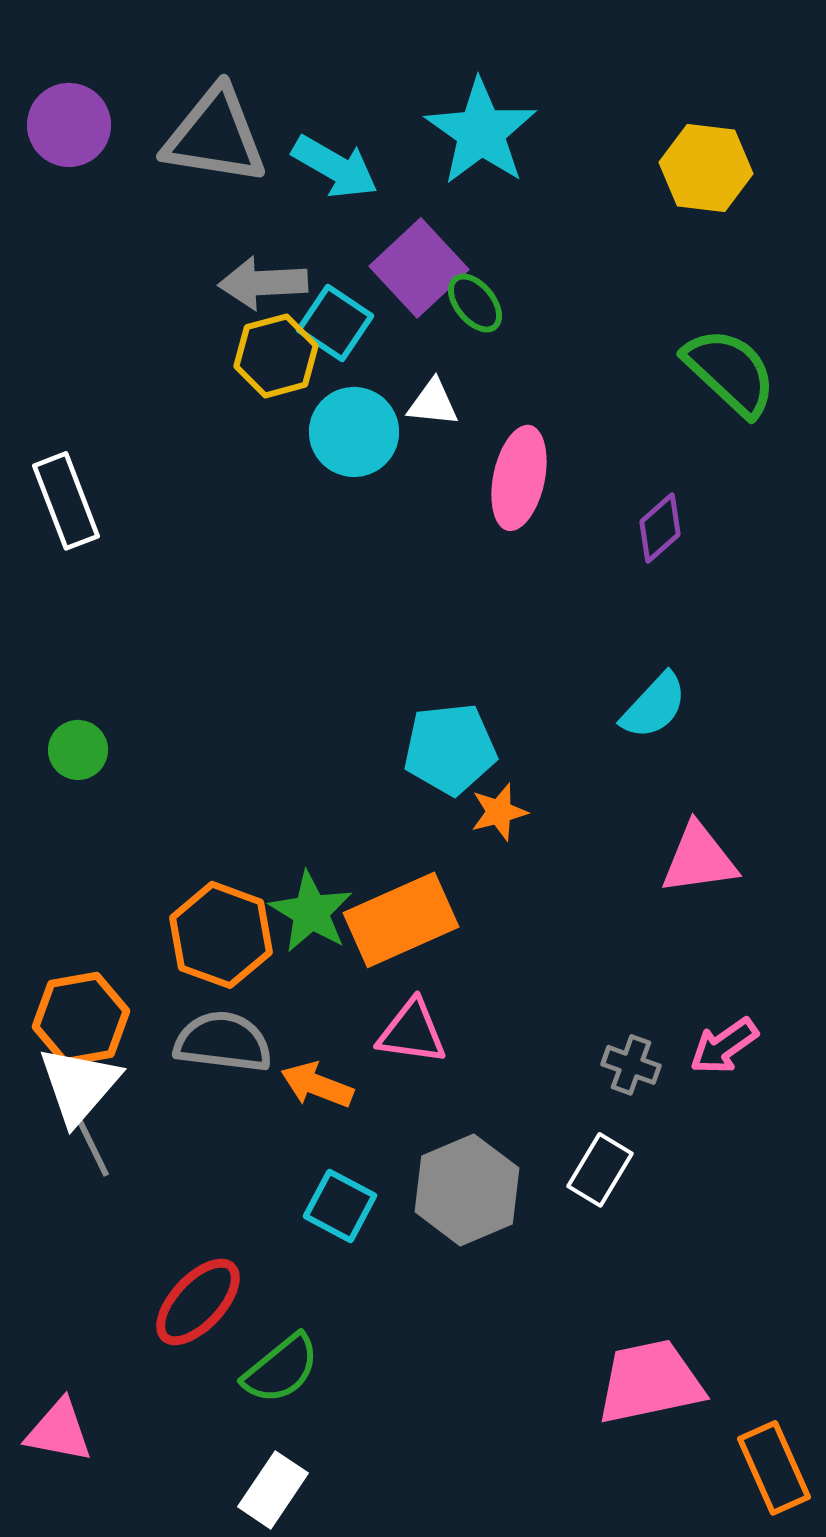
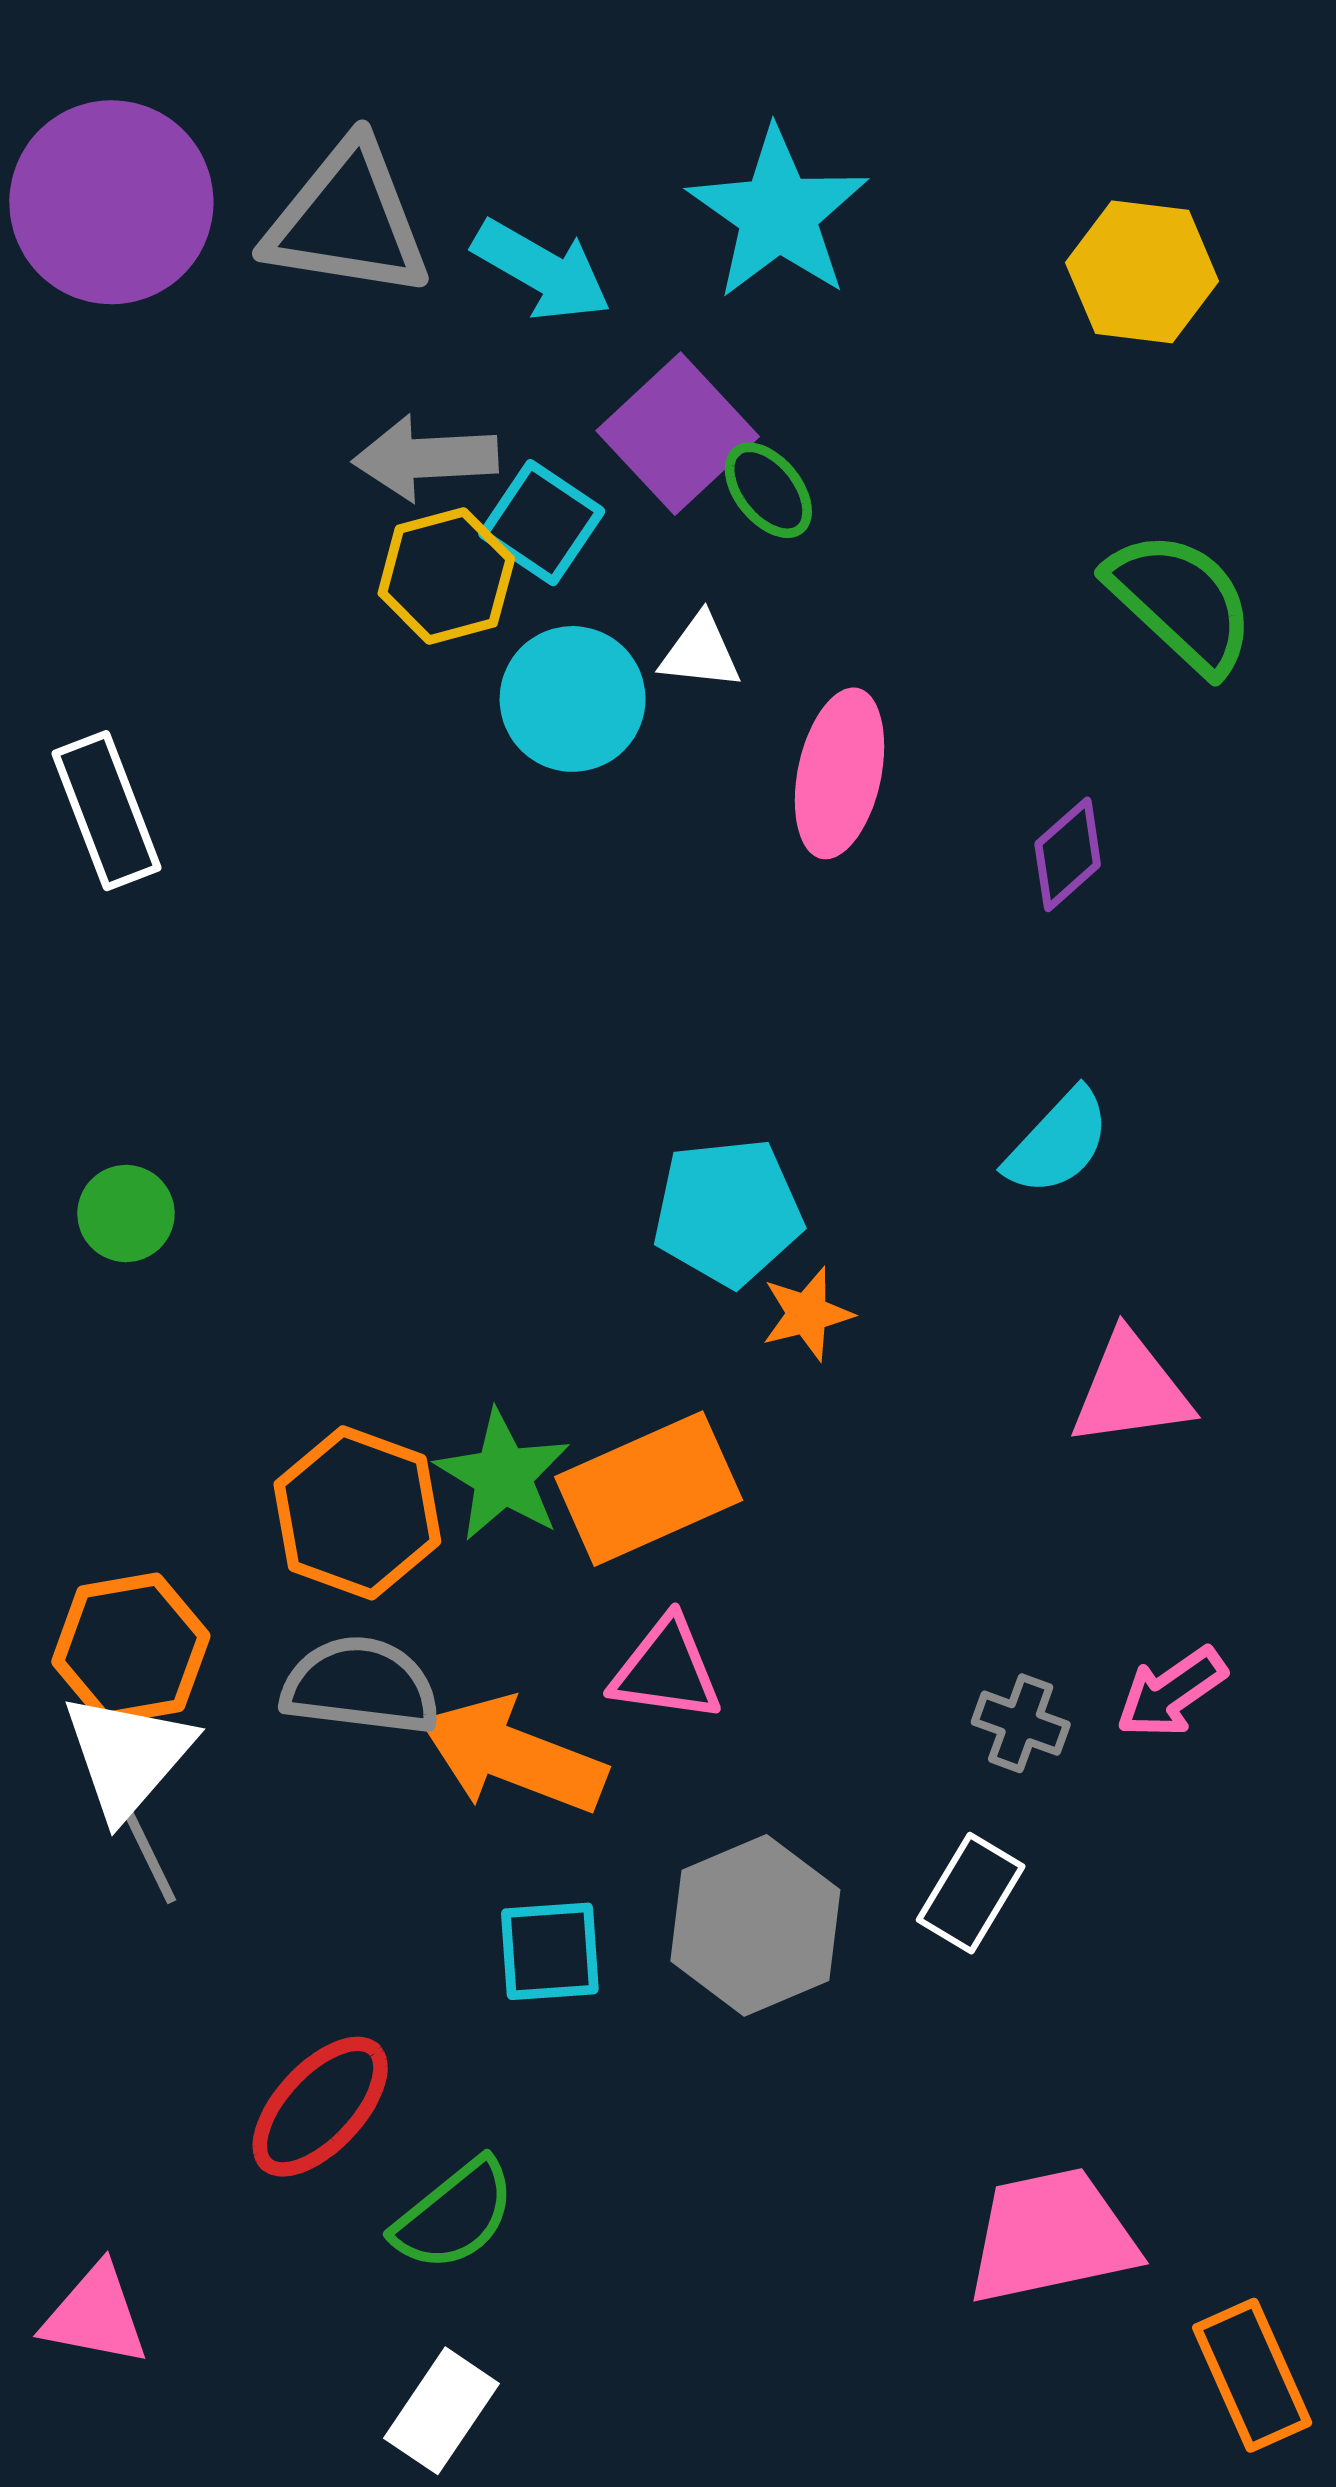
purple circle: (69, 125) -> (111, 202), size x1.5
orange arrow: (317, 1085) -> (513, 1756), size x1.6
cyan square: (340, 1206) -> (550, 1951), turned -32

